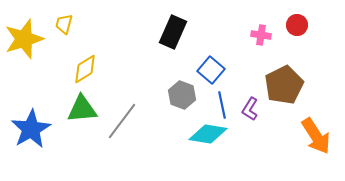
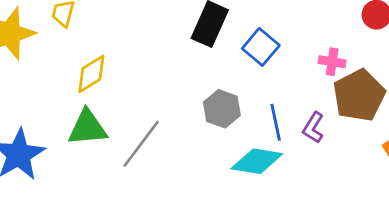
pink cross: (261, 35) -> (332, 62), moved
blue square: (211, 70) -> (261, 47), moved

